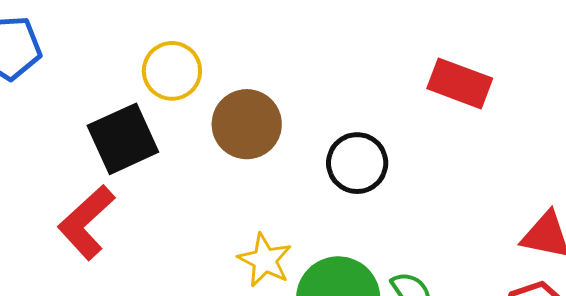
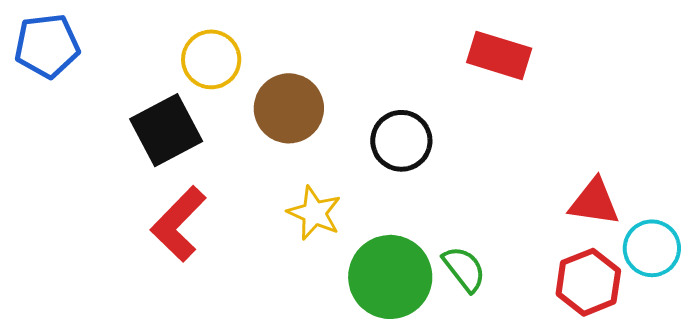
red L-shape: (86, 222) -> (178, 224), moved
yellow star: (265, 260) -> (314, 213), moved

